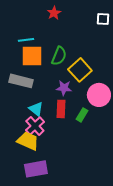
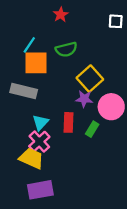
cyan line: (26, 40) -> (29, 45), turned -49
green semicircle: (59, 56) -> (66, 49), moved, turned 54
purple star: (64, 88) -> (84, 99), moved
cyan triangle: (36, 109) -> (40, 122), turned 35

